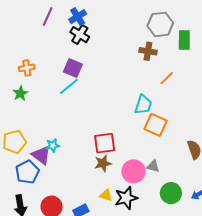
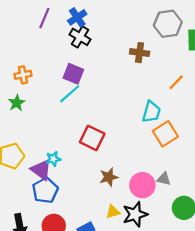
brown cross: (148, 51) -> (140, 53), moved
orange square: (156, 125) -> (165, 134), turned 35
red square: (105, 143) -> (92, 138), moved, turned 35
blue pentagon: (27, 172) -> (45, 190), moved
yellow triangle: (106, 195) -> (113, 212), turned -32

